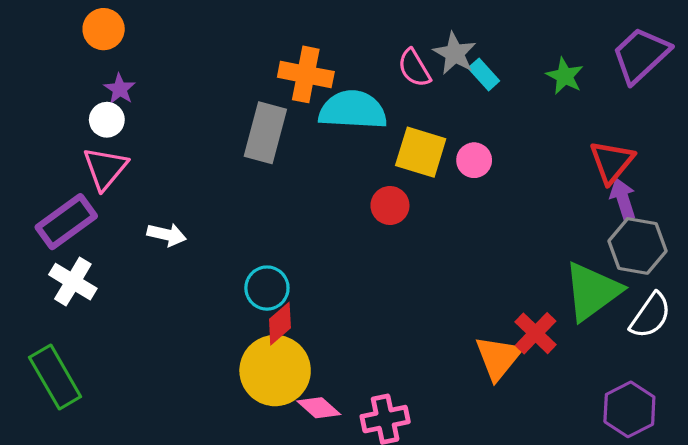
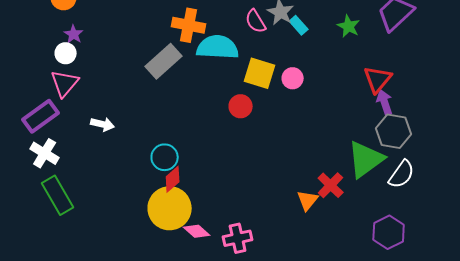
gray rectangle: (265, 133) -> (164, 61), turned 33
orange triangle: (498, 358) -> (308, 200), size x0.7
green rectangle: (55, 377) -> (58, 195), moved

